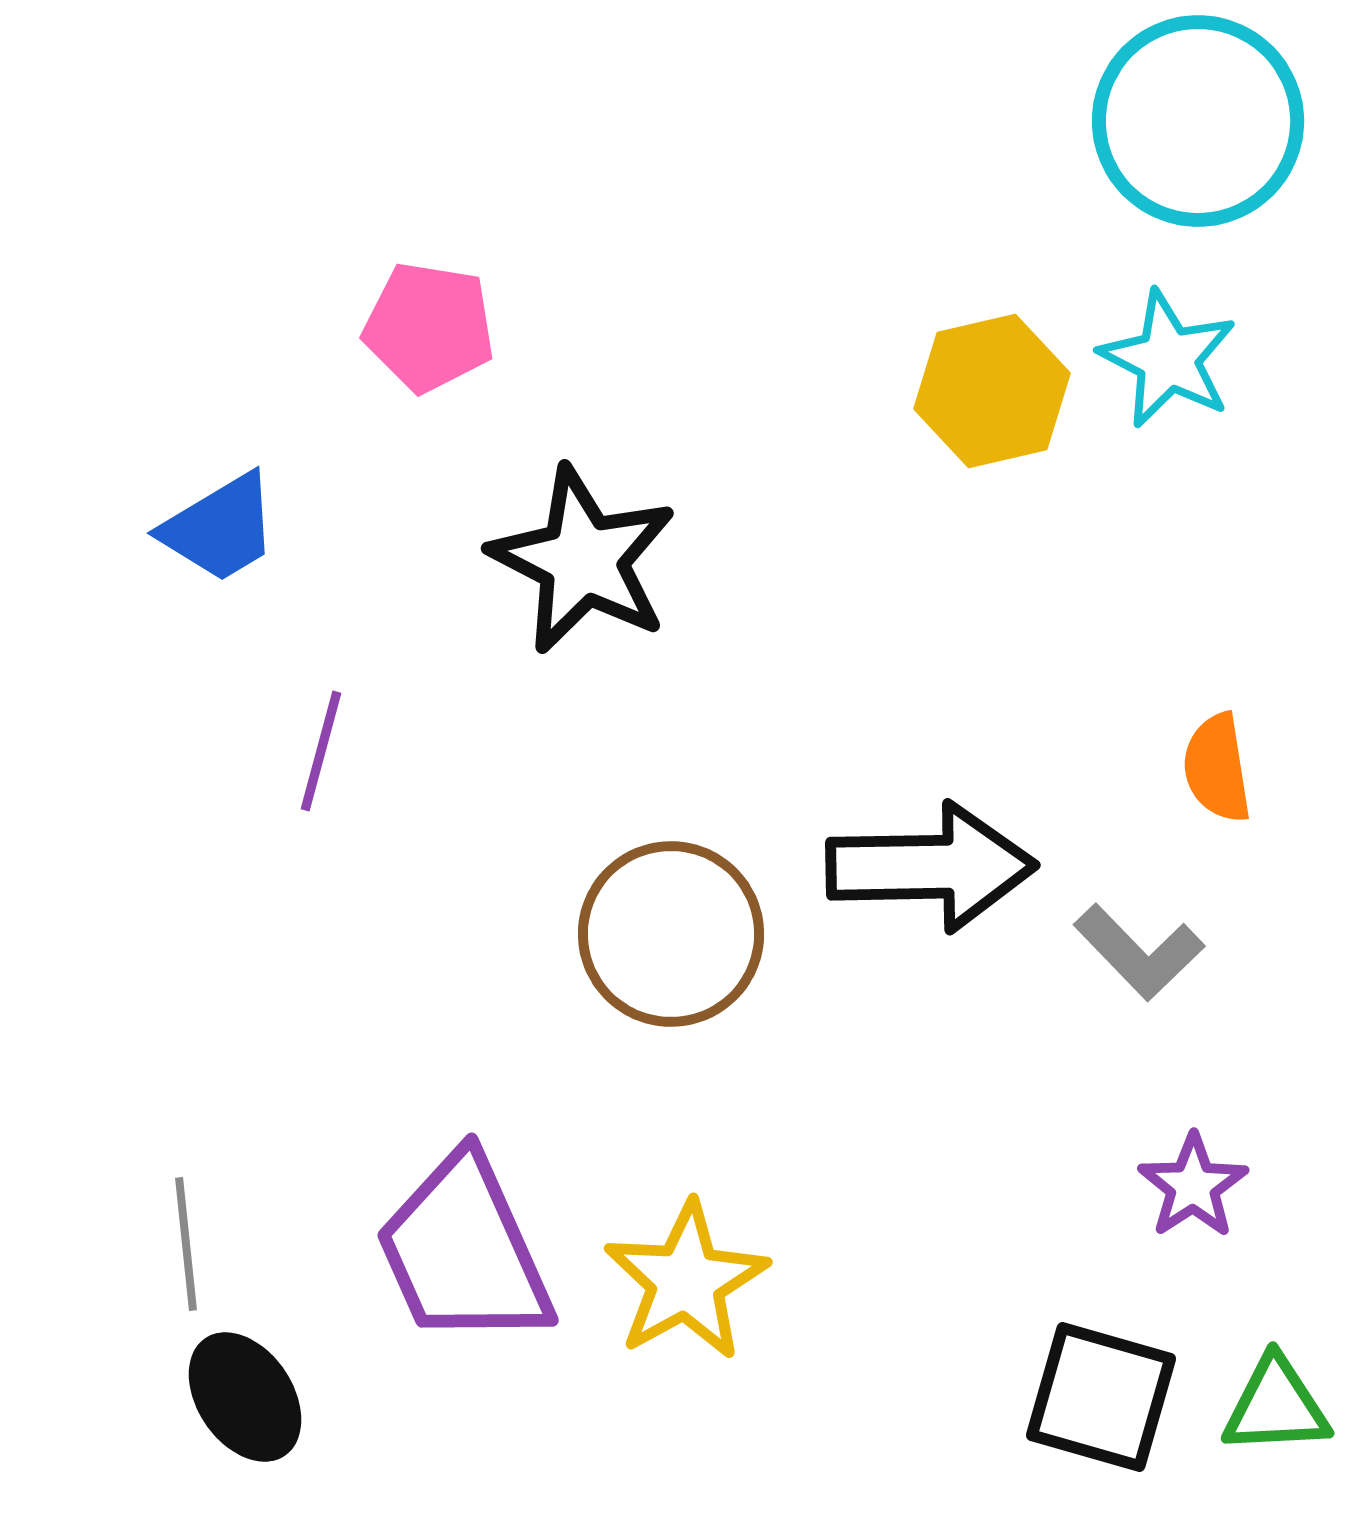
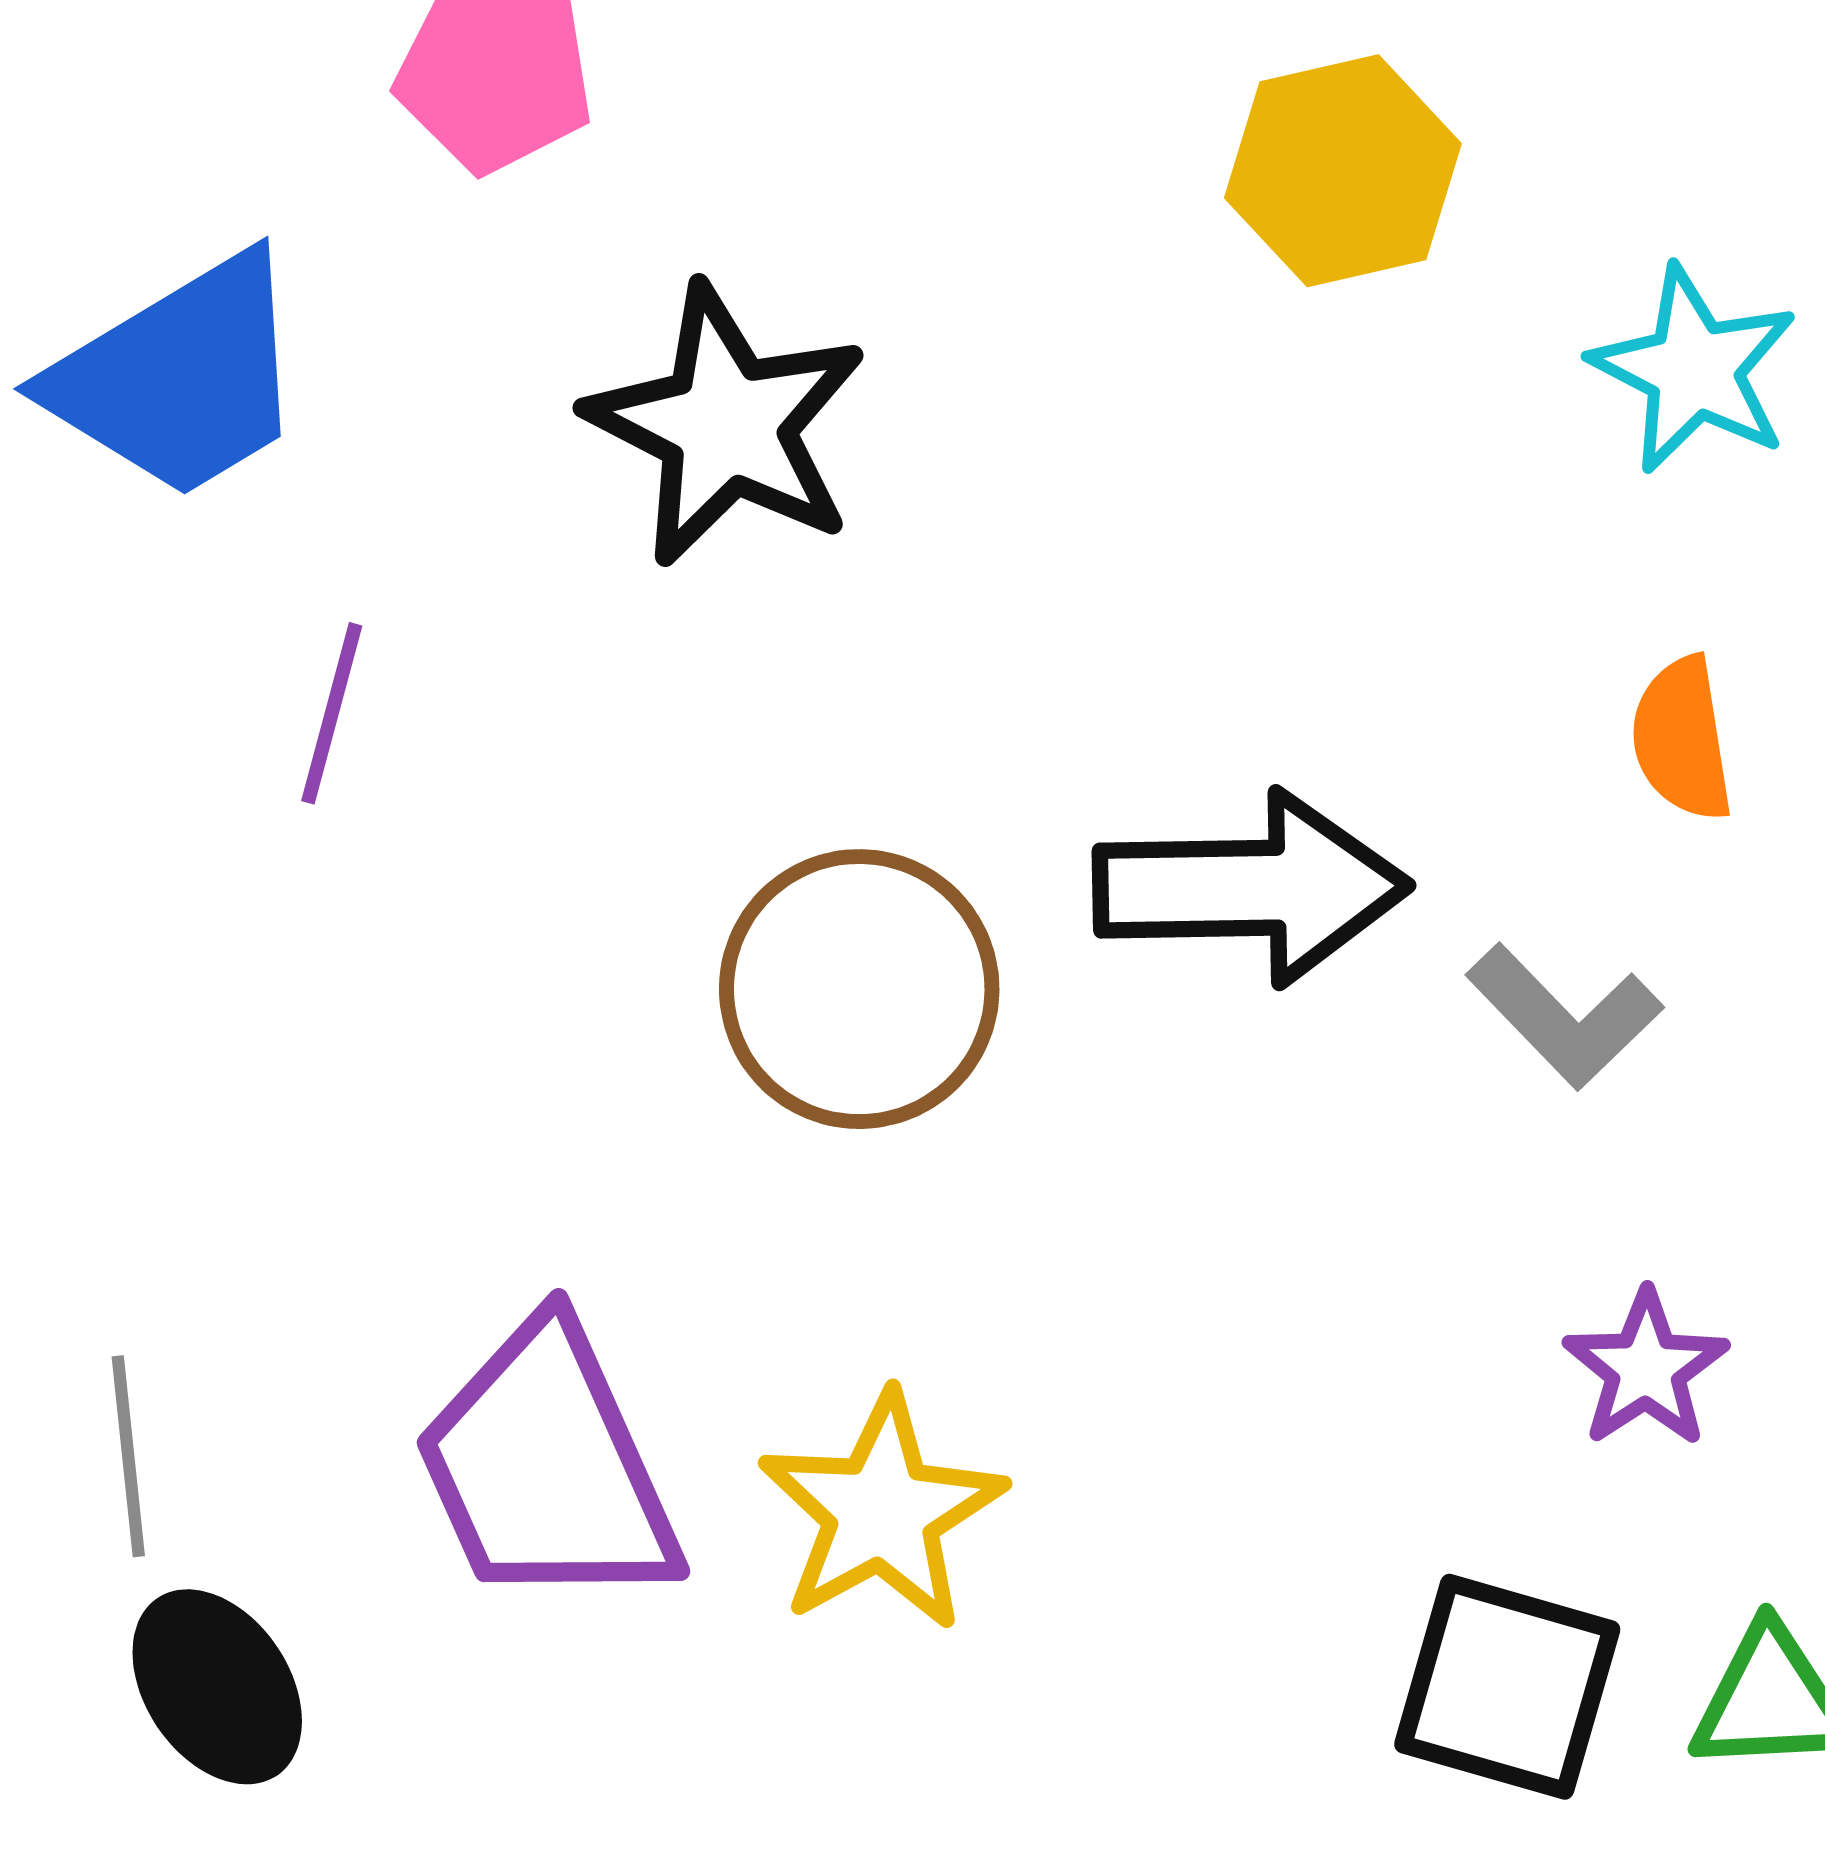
cyan star: (1168, 359) -> (1694, 370), moved
blue trapezoid: (220, 528) -> (180, 377), size x1.5

